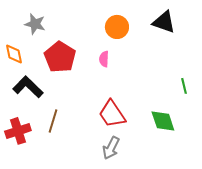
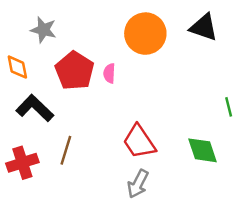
orange circle: (117, 27) -> (145, 34), size x1.4
pink semicircle: (104, 59) -> (109, 73), moved

